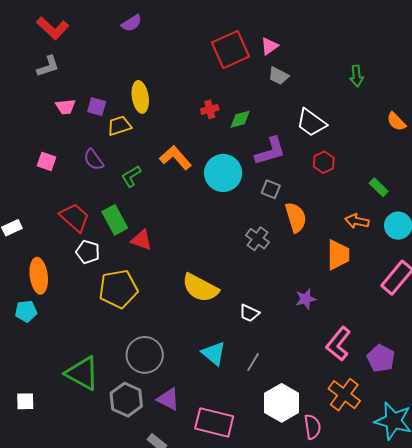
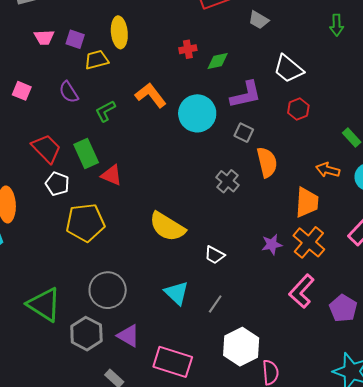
orange cross: (344, 395) -> (309, 242), moved

